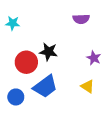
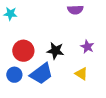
black star: (48, 52) -> (55, 51), moved
blue circle: (16, 97) -> (14, 75), moved

